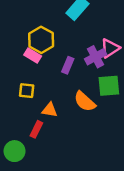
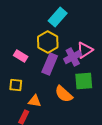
yellow hexagon: (41, 40) -> (48, 42), moved
purple rectangle: (68, 65) -> (50, 64), size x1.5

